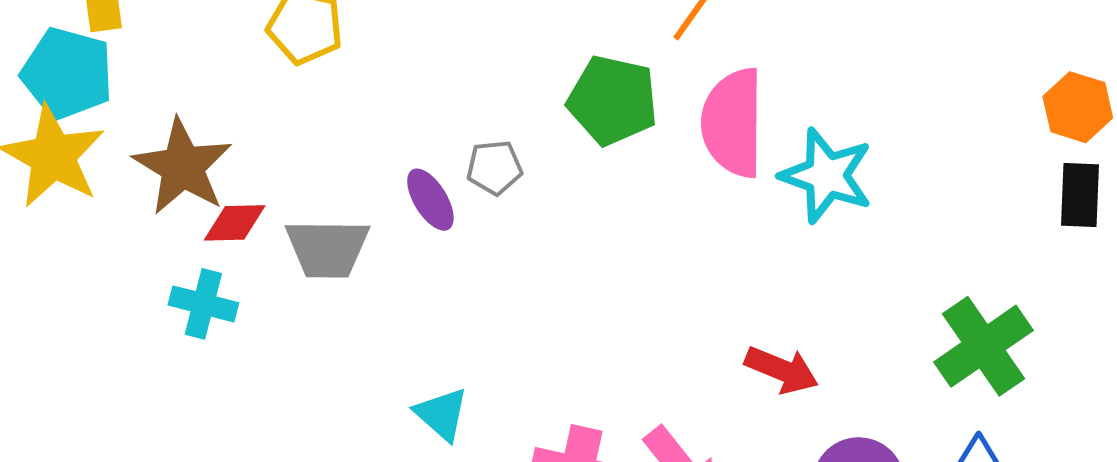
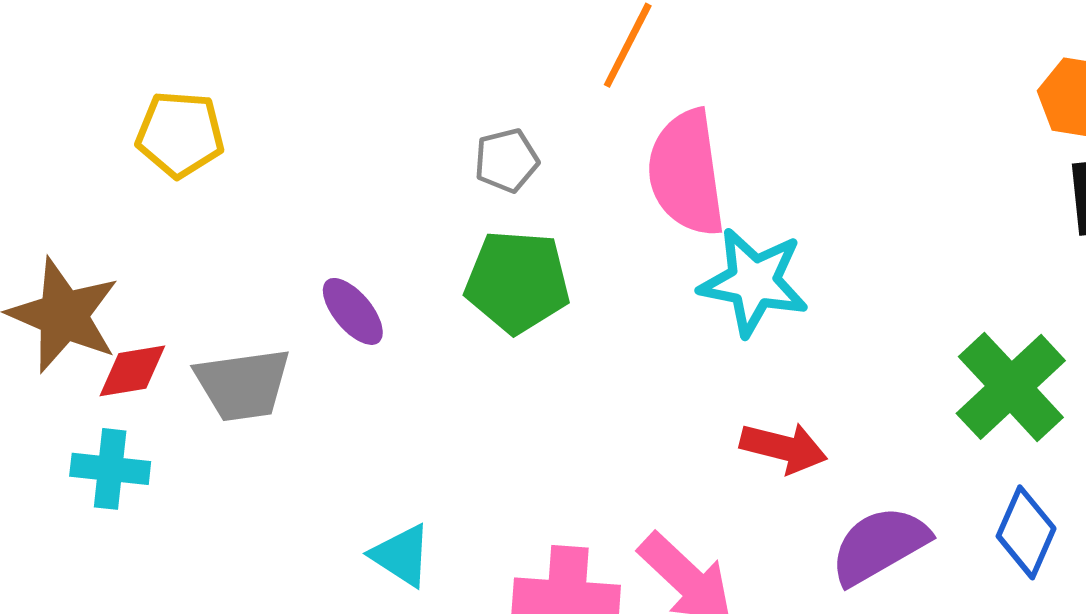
green pentagon: (613, 100) -> (517, 282), moved
gray pentagon: (494, 168) -> (506, 160), moved
cyan star: (827, 176) -> (754, 282), moved

